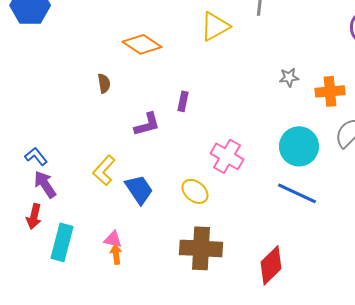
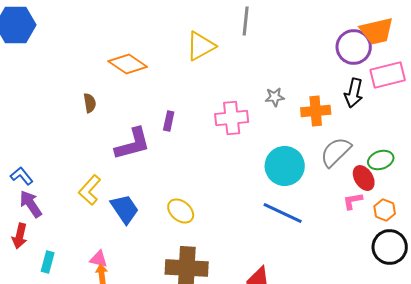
purple L-shape: (147, 124) -> (133, 144), size x1.4
pink cross: (227, 156) -> (232, 118), moved, turned -36
cyan rectangle: (62, 242) -> (48, 262), size x0.6

